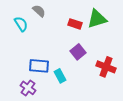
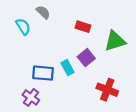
green triangle: (97, 19) -> (115, 41), moved
red cross: (106, 67) -> (107, 90), moved
cyan rectangle: (60, 76) -> (67, 68), moved

